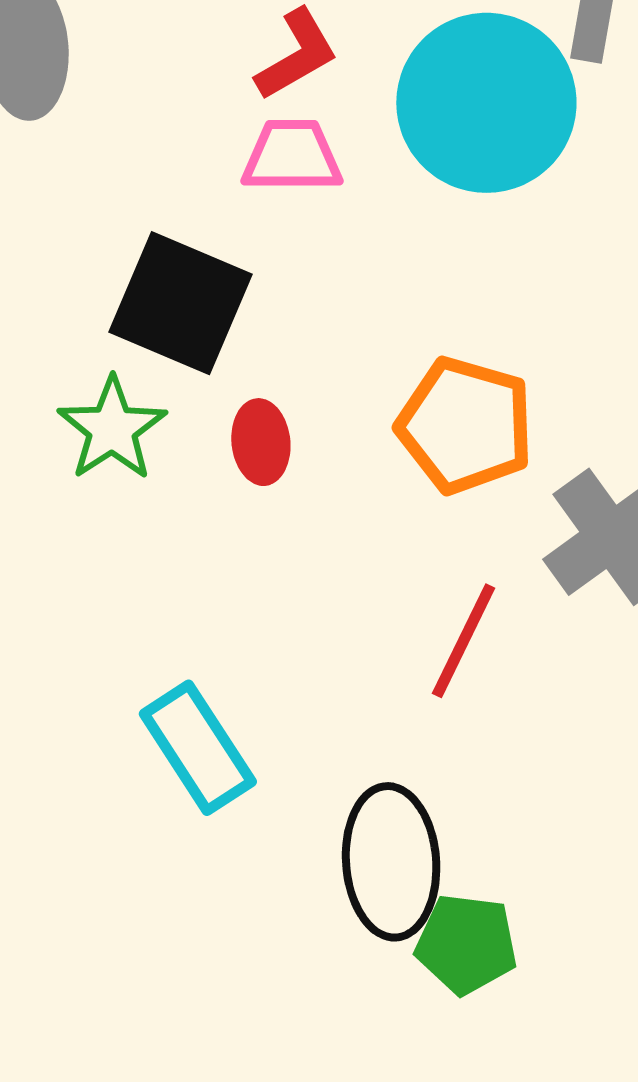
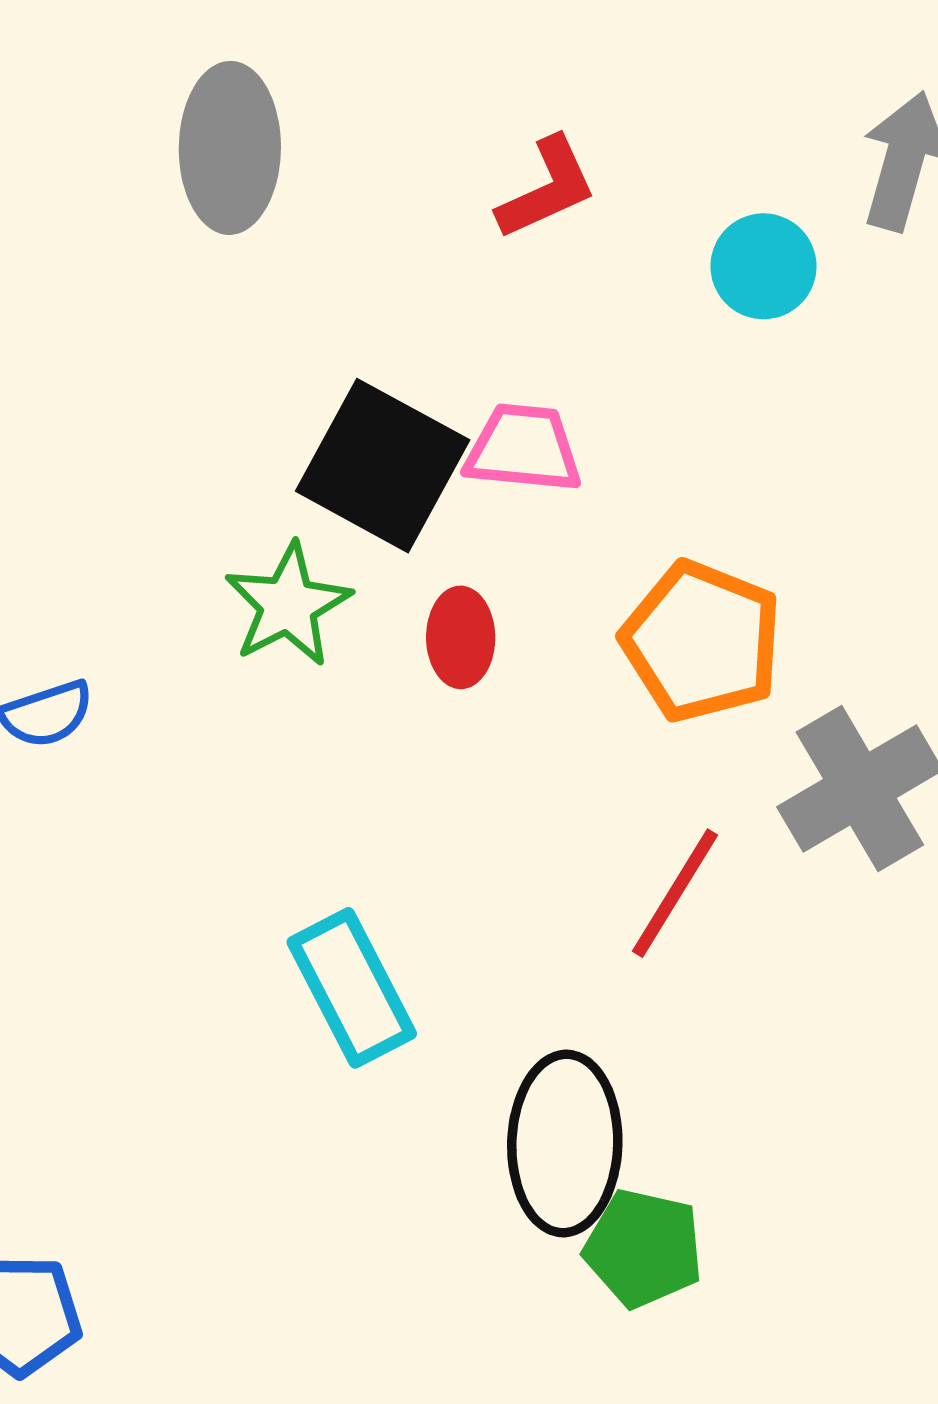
cyan circle: (486, 103) -> (763, 266), size x0.5
pink trapezoid: (292, 156) -> (523, 448), moved

